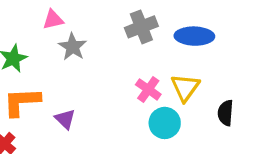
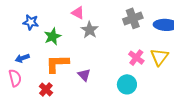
pink triangle: (53, 20) -> (78, 13), turned 40
cyan circle: (165, 123) -> (127, 84), moved

